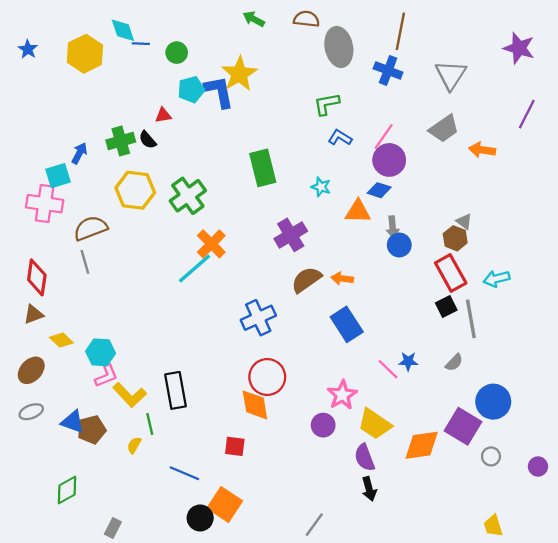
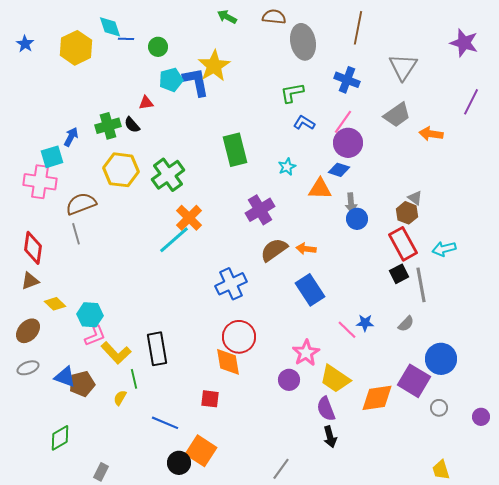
blue cross: (388, 70) -> (347, 80), moved
cyan star: (321, 187) -> (287, 167), turned 30

